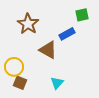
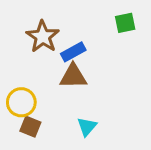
blue rectangle: (67, 34) -> (73, 52), moved
brown triangle: (48, 50) -> (73, 76), turned -30

